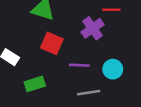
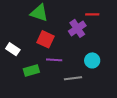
purple line: (79, 65) -> (54, 60), moved

